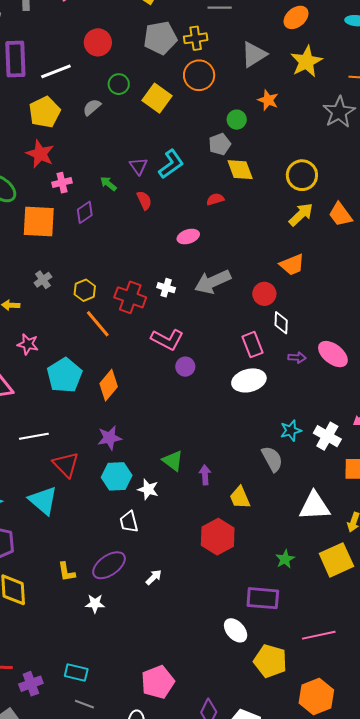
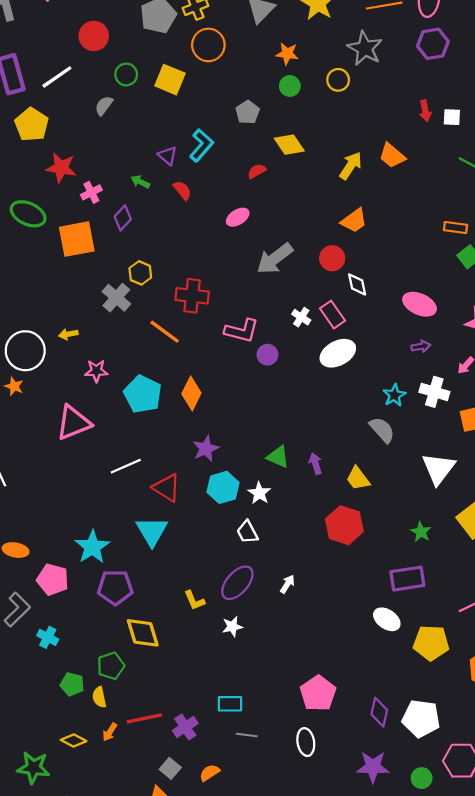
yellow pentagon: (45, 112) -> (32, 125), moved
green circle: (237, 120) -> (290, 86), moved
yellow diamond: (240, 170) -> (289, 145), moved
yellow circle: (302, 175) -> (338, 80), moved, size x0.7
gray cross: (43, 280) -> (116, 298), moved, size x1.5
white cross: (166, 288) -> (301, 317), moved, turned 30
yellow hexagon: (85, 290) -> (140, 273), moved
purple arrow: (297, 358) -> (421, 346), moved
white star: (148, 489) -> (259, 493), turned 30
cyan triangle: (43, 500) -> (152, 531), turned 32
white triangle: (314, 506) -> (438, 469), turned -36

